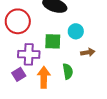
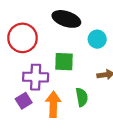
cyan circle: (76, 31) -> (97, 39), moved

